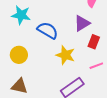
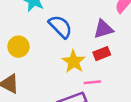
red rectangle: (94, 42) -> (102, 54), moved, turned 32
pink line: (96, 66) -> (92, 82), moved

